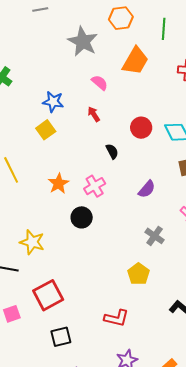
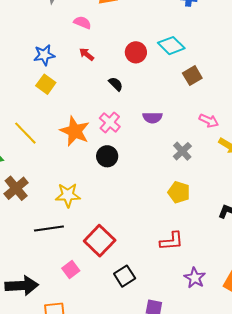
orange star: (59, 183) -> (75, 131), size x1.4
purple semicircle: (147, 189) -> (153, 118), moved, turned 66
gray cross: (155, 236) -> (182, 151), turned 30

